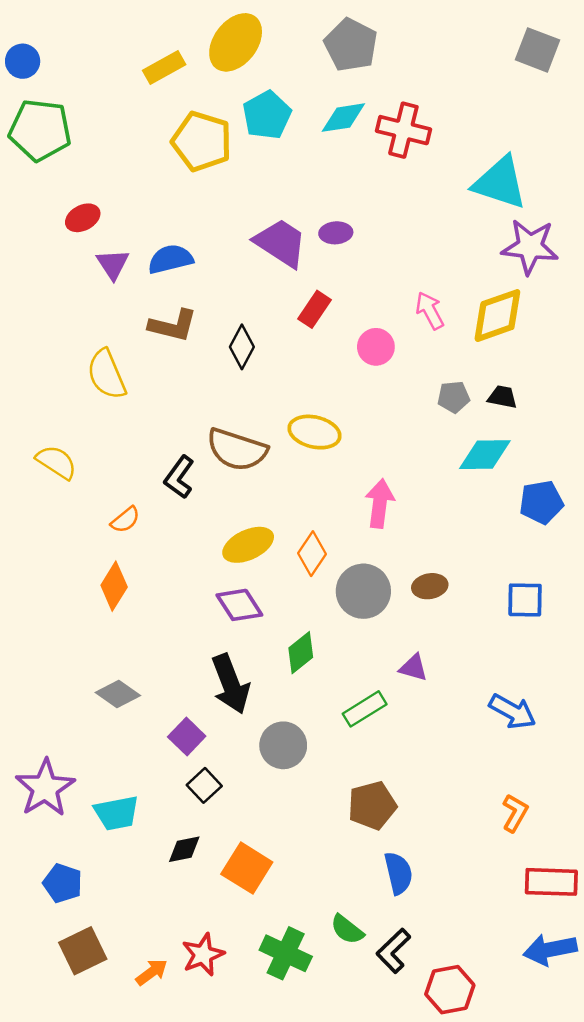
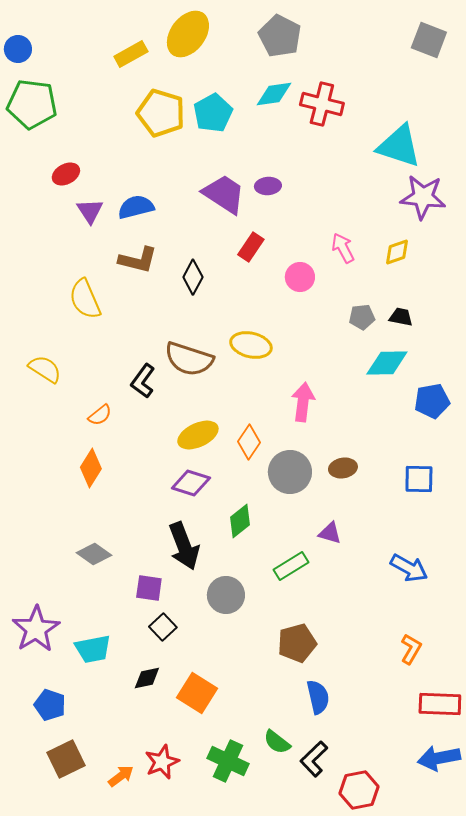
cyan pentagon: (267, 115) -> (213, 113), moved
yellow diamond: (497, 316) -> (397, 252), size x0.6
purple diamond: (239, 605) -> (191, 483), turned -39
purple square: (187, 737) -> (149, 588), turned -36

